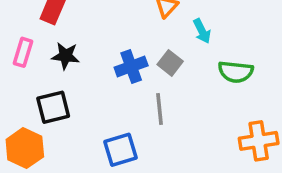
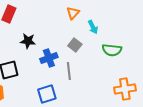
black star: (66, 56) -> (28, 41), moved
blue cross: (131, 67) -> (49, 58), moved

